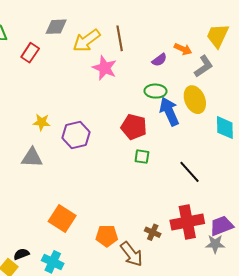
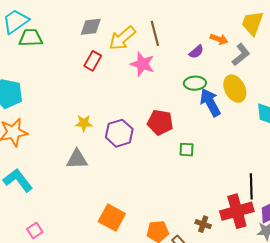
red rectangle: (30, 53) -> (93, 61), moved
red pentagon: (134, 127) -> (160, 122), moved
black line: (189, 172) -> (251, 186), moved, turned 45

